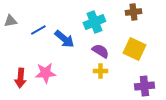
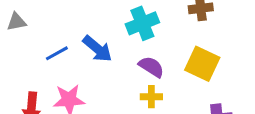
blue line: (38, 30) -> (57, 53), moved

